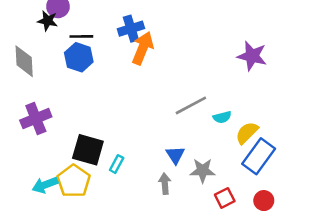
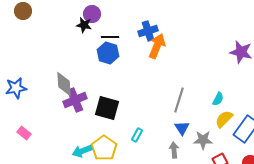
gray diamond: (24, 61) -> (64, 84), moved
gray line: (191, 105) -> (179, 100), moved, turned -45
cyan semicircle: (222, 117) -> (218, 99), turned -48
yellow semicircle: (247, 133) -> (224, 119), moved
black square: (88, 150) -> (107, 108), moved

